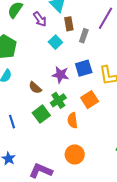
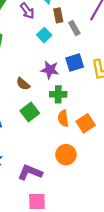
gray rectangle: (84, 36) -> (74, 28), turned -48
green cross: (58, 100) -> (58, 94), moved, turned 35
orange square: (90, 100) -> (86, 123), moved

